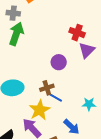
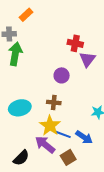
brown cross: (47, 88) -> (54, 103), turned 32
blue line: (55, 97) -> (63, 134), moved

